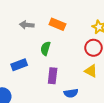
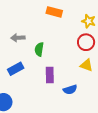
orange rectangle: (57, 24) -> (54, 12), moved
gray arrow: (27, 25) -> (18, 38), moved

